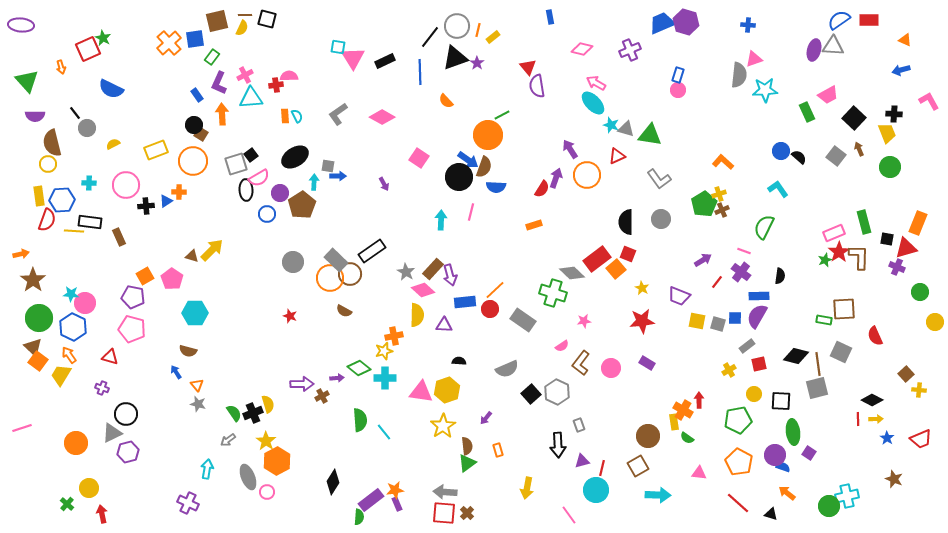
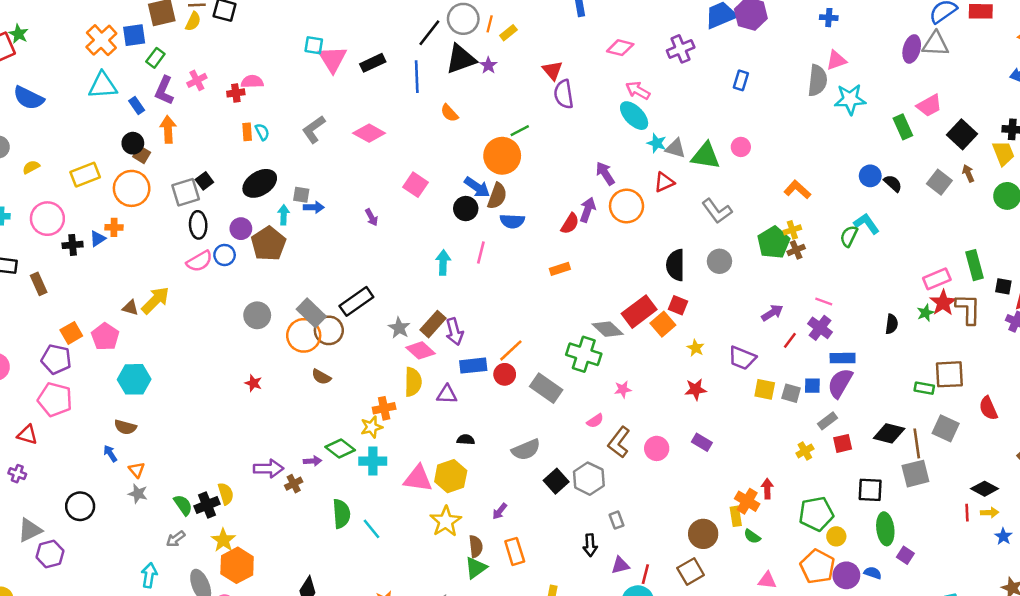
pink circle: (678, 90) -> (741, 147), moved
cyan triangle: (251, 98) -> (103, 85), moved
black circle: (459, 177) -> (466, 209), size x0.7
pink semicircle: (259, 178) -> (199, 261), moved
green semicircle: (764, 227) -> (849, 236), moved, size x0.7
black semicircle: (780, 276) -> (892, 324), moved
red star: (642, 321) -> (696, 389), size x0.7
yellow circle: (754, 394) -> (836, 536), moved
black circle: (126, 414) -> (80, 506), moved
black arrow: (558, 445) -> (590, 545), size x0.7
orange rectangle: (498, 450) -> (515, 551), size x1.5
purple circle: (775, 455) -> (846, 575), moved

